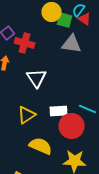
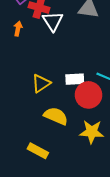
white triangle: (37, 78) -> (53, 21), moved

